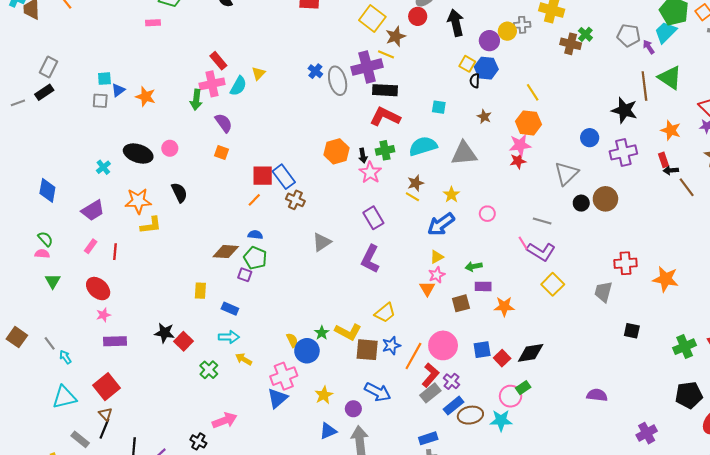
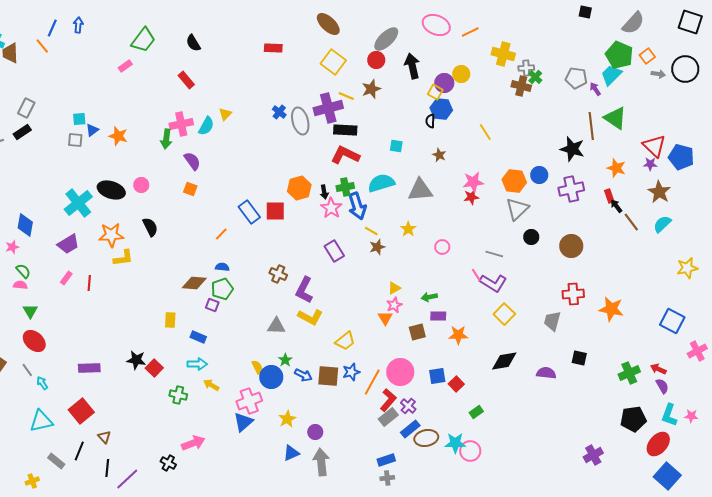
pink rectangle: (153, 23) -> (125, 66), turned -32
gray cross: (522, 25) -> (526, 68), moved
brown star: (396, 36) -> (371, 89), moved
red rectangle: (218, 61) -> (186, 80), moved
yellow square: (467, 64) -> (435, 92), moved
orange hexagon: (528, 123) -> (514, 181), moved
cyan cross: (103, 167) -> (78, 203), size x2.0
black arrow: (671, 170) -> (616, 206), turned 56
red square: (263, 176) -> (275, 211), moved
brown star: (416, 183) -> (377, 247), moved
brown circle: (605, 199) -> (571, 246), moved
brown cross: (295, 200) -> (278, 274), moved
blue arrow: (441, 224) -> (357, 206), moved, turned -72
gray triangle: (322, 242) -> (276, 326), moved, turned 36
green pentagon: (255, 258) -> (222, 289), turned 30
purple L-shape: (370, 259) -> (304, 290), moved
red ellipse: (98, 289) -> (34, 341), moved
pink star: (103, 315) -> (12, 247), moved
yellow L-shape: (348, 332) -> (310, 317), moved
black diamond: (531, 353) -> (504, 361), moved
green cross: (209, 370) -> (178, 395), turned -30
blue arrow: (378, 392) -> (303, 375), moved, size x0.7
purple semicircle: (597, 395) -> (546, 373), moved
pink circle: (511, 396) -> (470, 451), moved
brown triangle: (105, 414) -> (104, 437), moved

